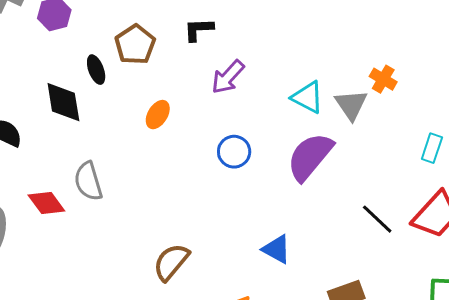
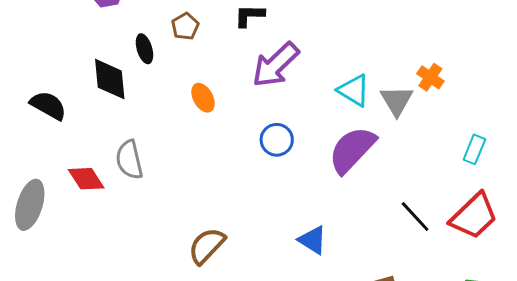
brown pentagon: (135, 45) -> (185, 26), size x0.7
purple arrow: (228, 77) -> (276, 65), size x1.4
orange ellipse: (158, 115) -> (203, 98), turned -64

